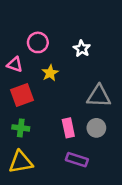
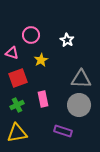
green cross: (21, 128) -> (17, 105), turned -32
pink rectangle: (68, 128) -> (43, 99), moved
gray circle: (96, 128) -> (79, 105), size x1.5

